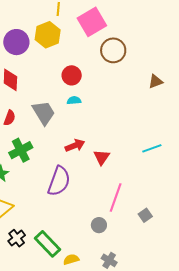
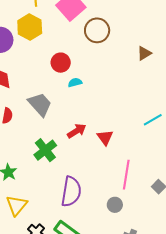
cyan semicircle: (74, 100) -> (75, 83), moved
green cross: (21, 150) -> (45, 150), moved
purple semicircle: (59, 181) -> (71, 192), moved

